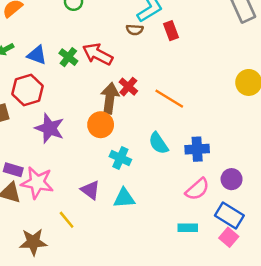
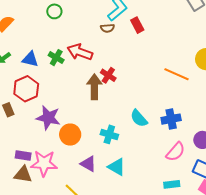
orange line: (169, 99) -> (177, 74), moved
orange circle: (101, 125) -> (70, 135), moved
cyan triangle: (124, 198) -> (117, 167), turned 42

